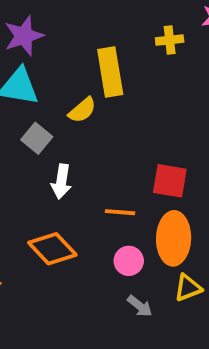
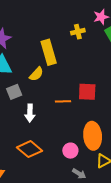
gray square: (37, 138) -> (14, 92), turned 35
red square: (170, 181) -> (87, 92), moved
orange line: (120, 212) -> (63, 101), moved

